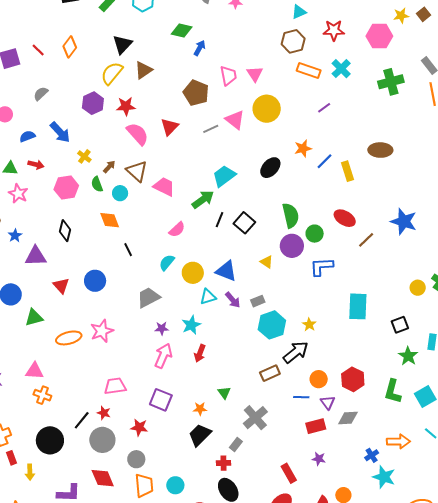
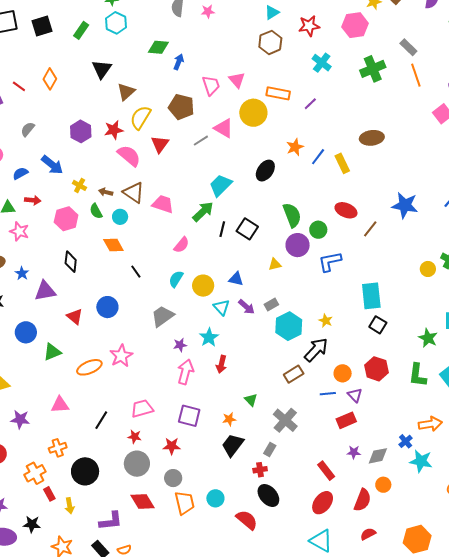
orange rectangle: (309, 71) -> (278, 93), moved
yellow semicircle: (112, 73) -> (140, 117), moved
brown arrow: (109, 167) -> (106, 192), turned -112
yellow triangle: (267, 262) -> (275, 264), turned -40
blue triangle: (226, 271) -> (236, 279), size x0.7
cyan triangle: (208, 297) -> (221, 307), turned -48
black square: (400, 325) -> (378, 325), moved, turned -30
orange cross: (42, 395) -> (58, 448), moved, turned -30
gray diamond: (348, 418) -> (378, 456), moved
black line: (82, 420) -> (101, 420), moved

